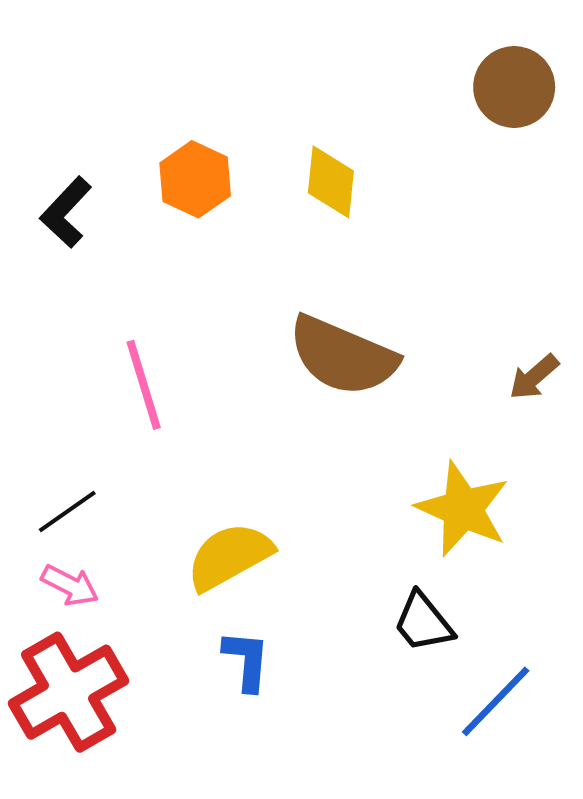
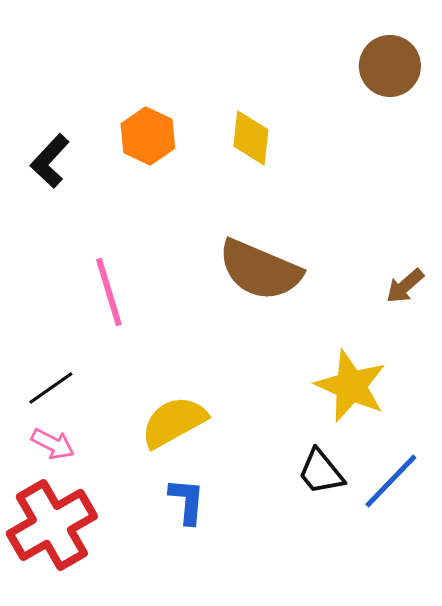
blue line: (496, 701) -> (391, 481), moved

